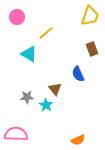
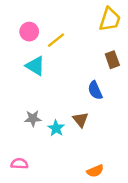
pink circle: (17, 17) -> (29, 32), moved
brown triangle: (55, 89) -> (81, 120), moved
pink semicircle: (16, 134) -> (19, 164), size x0.6

